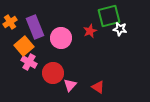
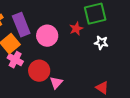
white star: (120, 29) -> (101, 43), moved
red triangle: (98, 87) -> (102, 88), moved

